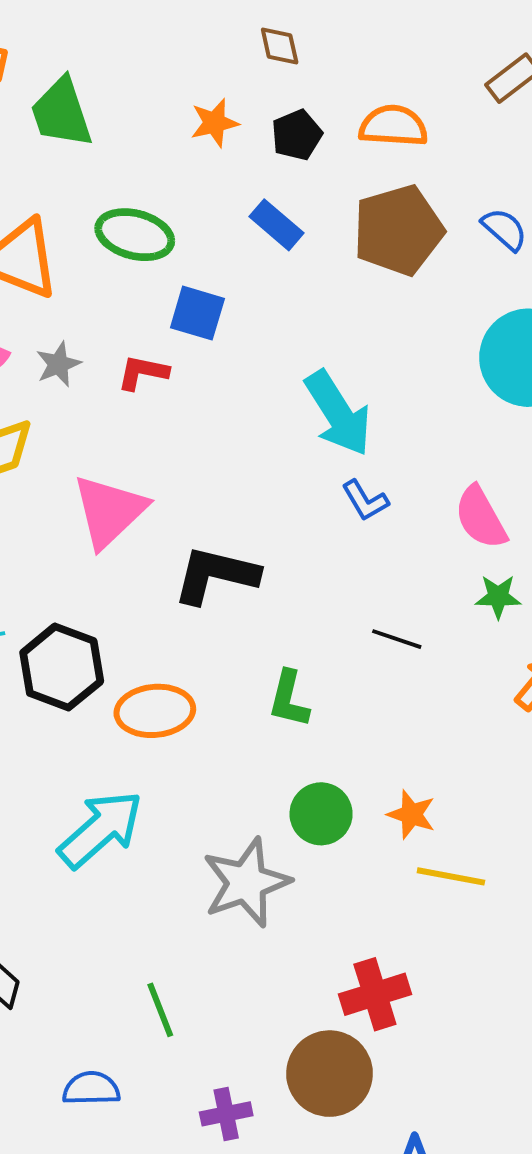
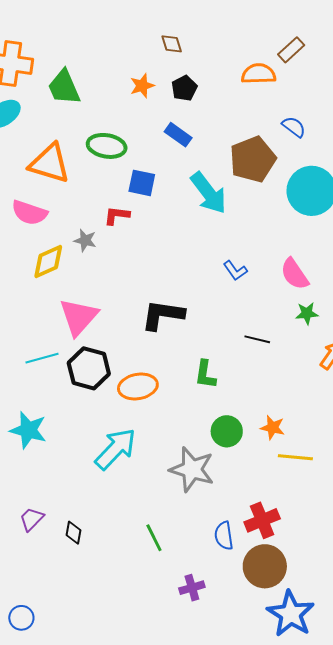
orange semicircle: (393, 126) -> (259, 74), moved
brown pentagon: (398, 230) -> (253, 159), moved
gray star: (58, 364) -> (85, 240), moved, turned -30
cyan arrow: (338, 413) -> (209, 193), moved
pink triangle: (109, 511) -> (79, 317), moved
gray star: (246, 883) -> (192, 469), turned -30
brown circle: (330, 1074) -> (265, 566), moved
blue semicircle: (91, 1089) -> (224, 536), moved, turned -92

